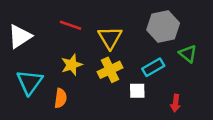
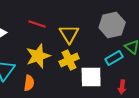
yellow star: (72, 65) -> (38, 56), size x1.4
cyan rectangle: (153, 67) -> (114, 58), moved
white square: (137, 91) -> (91, 77), size x1.6

